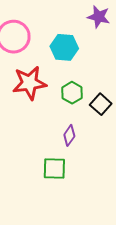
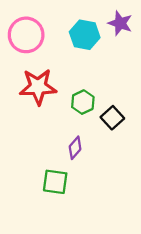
cyan hexagon: (64, 47) -> (85, 35), moved

